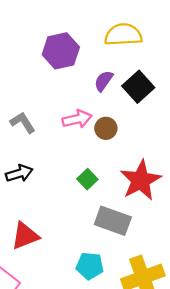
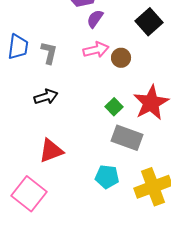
purple semicircle: (104, 81) -> (95, 19), moved
gray L-shape: (23, 123) -> (49, 53), turned 45
green square: (87, 179) -> (114, 107), moved

